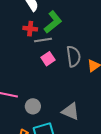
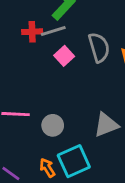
red cross: (30, 29) -> (32, 32), moved
gray triangle: (71, 111) -> (106, 125), turned -36

